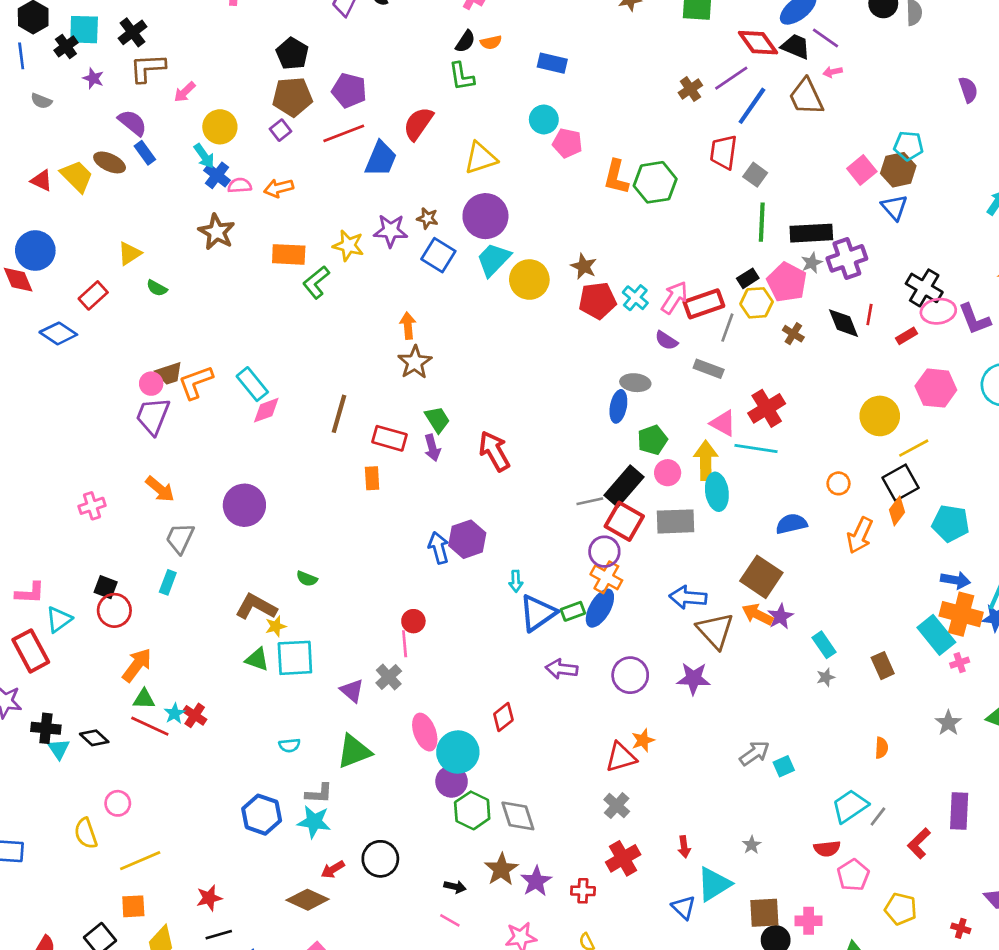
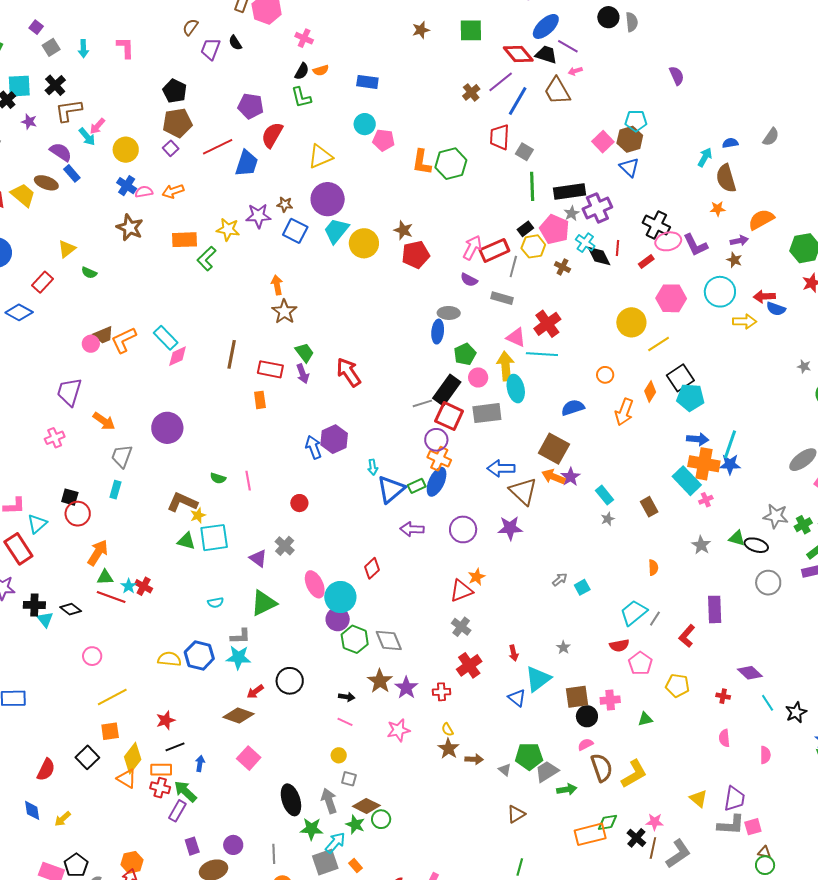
purple pentagon: (349, 90) -> (251, 106), moved
cyan arrow: (204, 156) -> (87, 137), moved
cyan cross: (635, 298) -> (585, 243), moved
purple trapezoid: (153, 416) -> (69, 392), moved
black square: (901, 483) -> (680, 378), moved
pink line: (405, 644) -> (248, 481), moved
gray arrow: (755, 753) -> (560, 579), size x0.7
yellow semicircle: (86, 833) -> (169, 659), moved, turned 120

